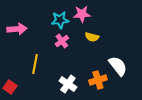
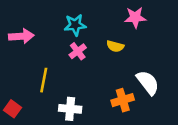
pink star: (82, 14) -> (135, 17), moved
white cross: (68, 84) -> (70, 109), moved, turned -30

